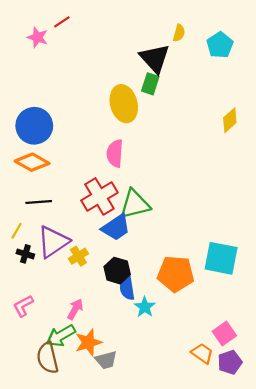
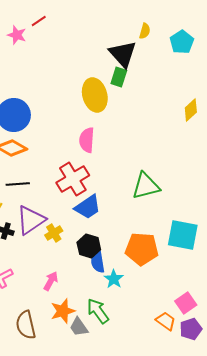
green triangle: (135, 204) -> (146, 186), moved
green arrow: (61, 336) -> (98, 311), moved, turned 84
gray trapezoid: (106, 360) -> (79, 327), turned 70

